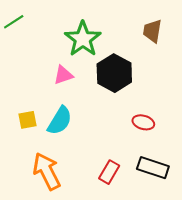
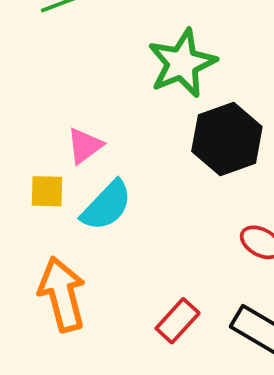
pink triangle: (63, 75) -> (85, 146), moved, turned -30

